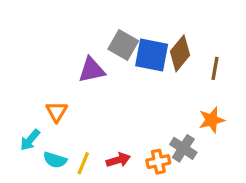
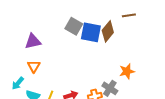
brown line: (215, 68) -> (129, 15), moved, turned 72
purple triangle: (92, 70) -> (33, 41), moved

